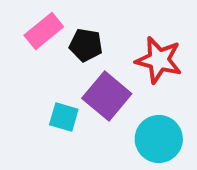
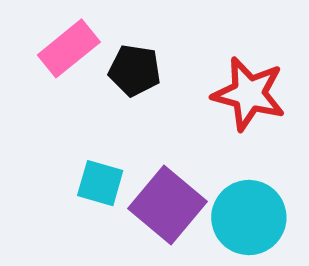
purple square: (107, 96) -> (167, 205), moved

